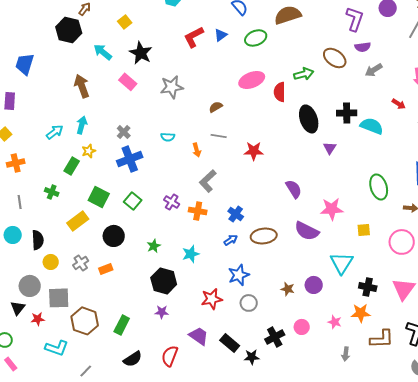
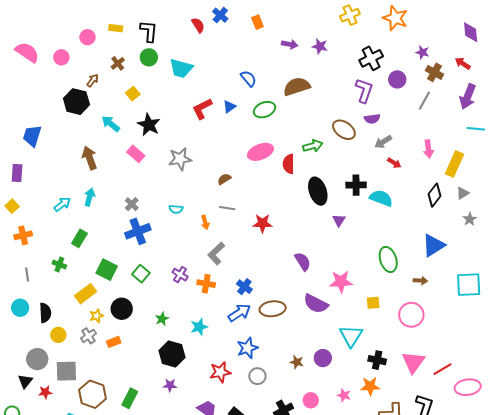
red arrow: (399, 104) -> (394, 163), moved
yellow star: (89, 151) -> (97, 316), moved
blue arrow: (231, 240) -> (239, 313), size x1.6

